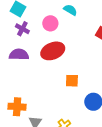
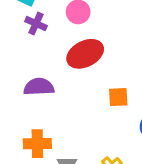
purple semicircle: (19, 54) -> (39, 87), moved

